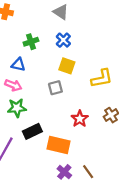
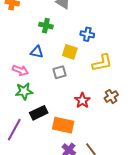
blue cross: (63, 40) -> (87, 34), moved, turned -32
green cross: (31, 42) -> (46, 26), moved, turned 32
blue triangle: (18, 65) -> (37, 52), moved

